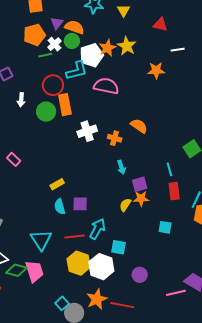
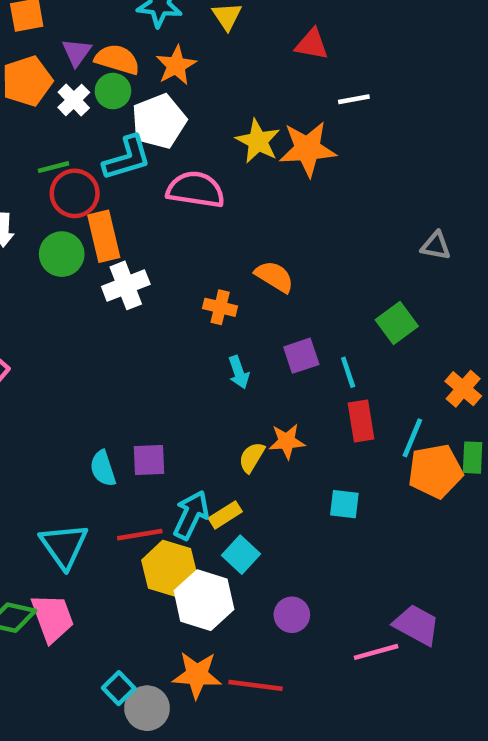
yellow star: (127, 46) -> (258, 141), moved
orange star: (107, 48) -> (176, 65), moved
green line: (45, 55) -> (54, 167), moved
orange star: (156, 70) -> (307, 149), size x1.4
white cross: (87, 131) -> (126, 285), moved
yellow rectangle: (57, 184) -> (225, 515), moved
purple square: (140, 184) -> (301, 356), moved
cyan square: (119, 247) -> (241, 555), turned 35
yellow hexagon: (79, 263) -> (169, 568), moved
orange star: (97, 299) -> (197, 675), turned 30

